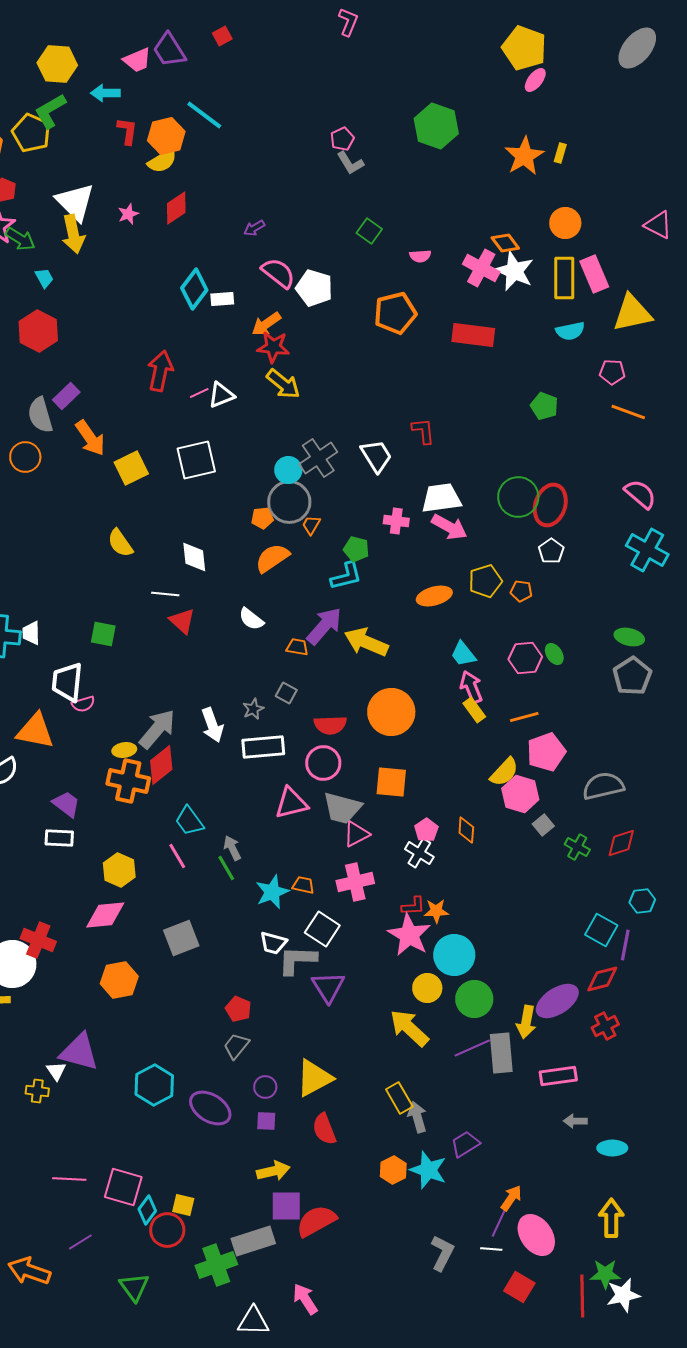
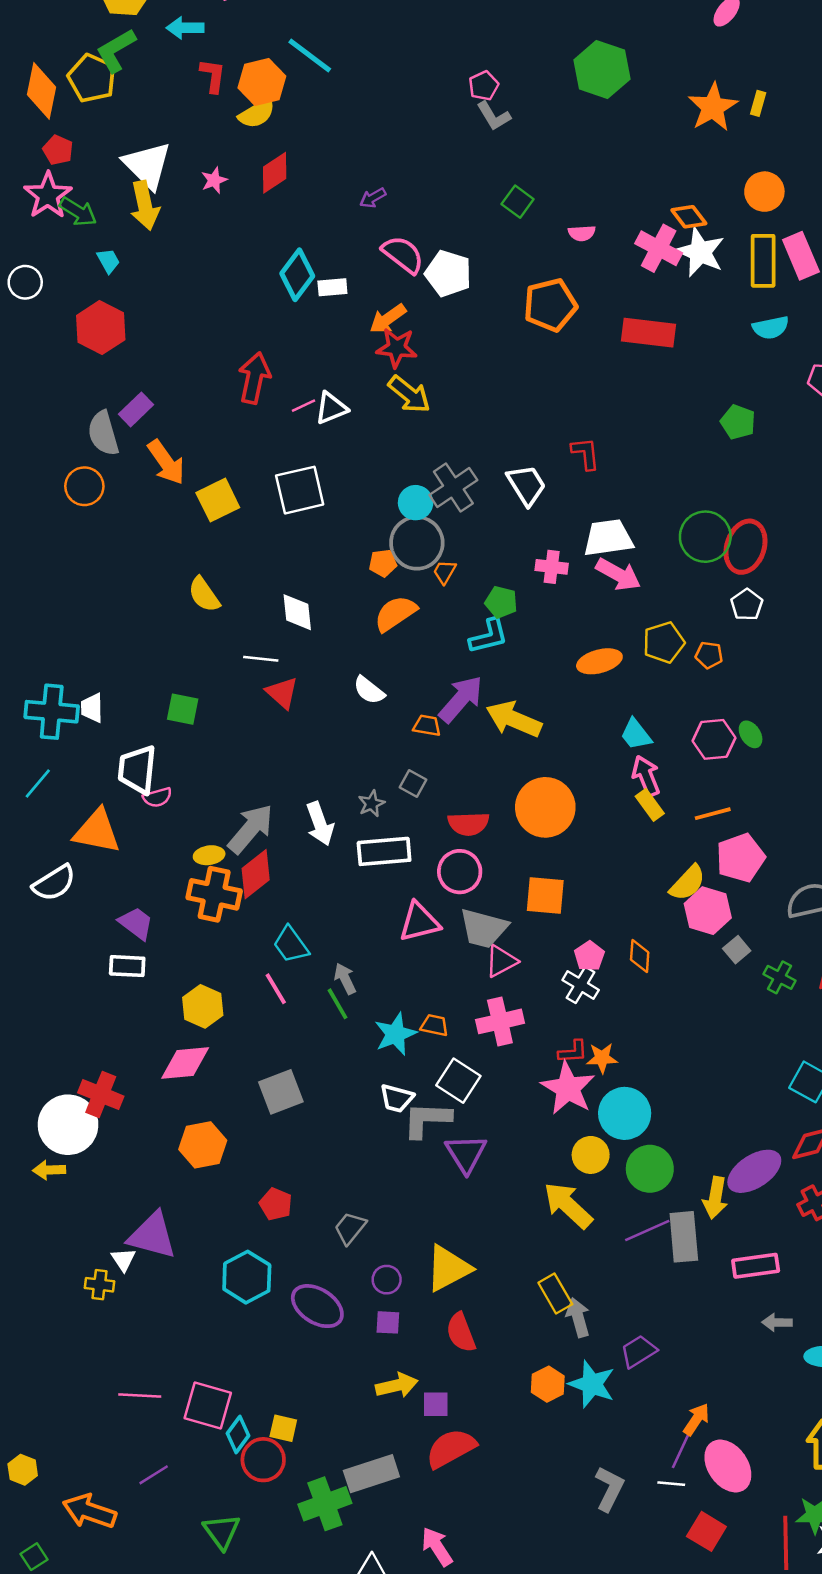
red pentagon: (238, 1009) -> (276, 1204), moved
purple square: (286, 1206) -> (436, 1404), moved, size x0.7

